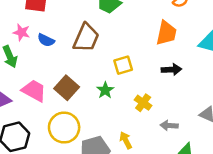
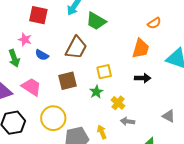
blue semicircle: (46, 40) -> (42, 55), moved
brown square: (67, 88) -> (68, 81), moved, turned 30
green star: (105, 90) -> (96, 92), moved
gray arrow: (169, 126) -> (128, 121), moved

